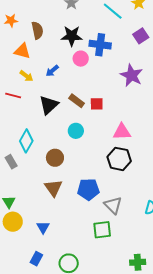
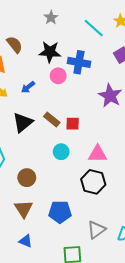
brown semicircle: (37, 30) -> (15, 45), turned -30
cyan circle: (76, 131) -> (61, 152), moved
gray triangle: (113, 205) -> (96, 230), moved, turned 36
blue triangle: (43, 227) -> (26, 241), moved, turned -40

